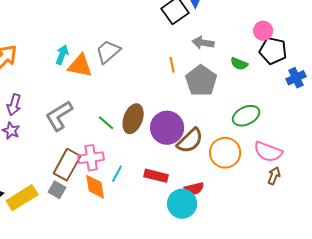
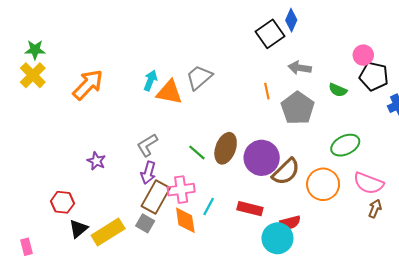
purple arrow: (14, 105) -> (148, 173), moved
gray L-shape: (59, 116) -> (147, 145), size x0.7

